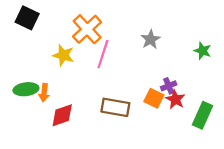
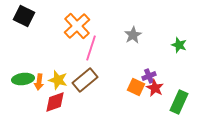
yellow star: (63, 55) -> (58, 80), moved
brown rectangle: (115, 107) -> (85, 80), moved, turned -50

